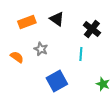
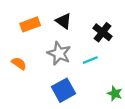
gray star: (41, 49) -> (59, 53), moved, size x1.5
cyan line: (81, 54) -> (90, 60), turned 64

